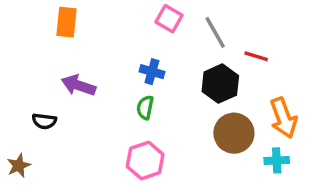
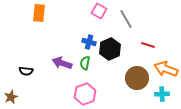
red line: (256, 56) -> (148, 45), moved
black hexagon: (220, 84) -> (110, 49), moved
purple arrow: (78, 85) -> (62, 63), moved
orange arrow: (283, 118) -> (166, 69), turned 130

